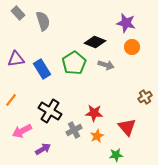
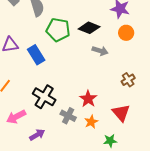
green pentagon: (74, 63) -> (58, 30), moved, turned -30
brown cross: (145, 97) -> (128, 80), moved
red star: (94, 113) -> (88, 99), turned 30
gray cross: (74, 130) -> (68, 116), turned -35

